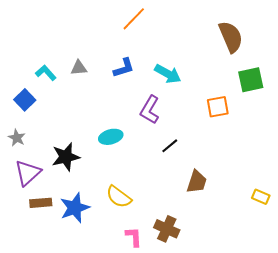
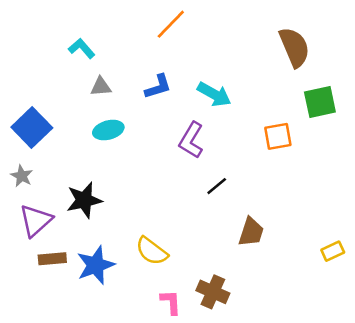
cyan L-shape: (46, 73) -> (82, 48), moved
blue square: (25, 100) -> (32, 127), size x1.4
cyan ellipse: (111, 137) -> (108, 130), moved
yellow rectangle: (261, 197) -> (333, 251), turned -48

